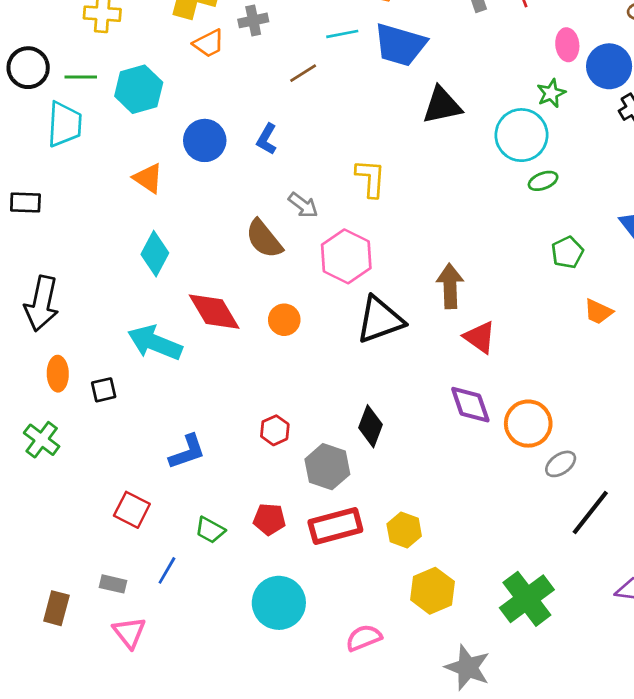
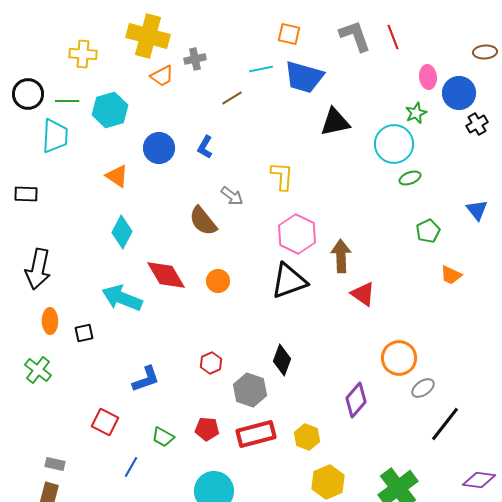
pink hexagon: (346, 256) -> (297, 234), moved
purple diamond: (470, 405) -> (356, 400), moved, turned 60
gray rectangle: (113, 584) -> (55, 464), moved

